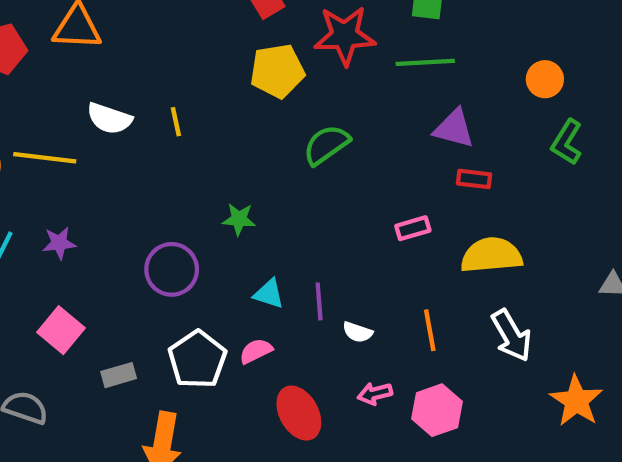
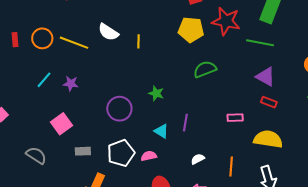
purple line: (319, 301) -> (185, 123), moved
white semicircle: (358, 332) -> (198, 159), turned 120

